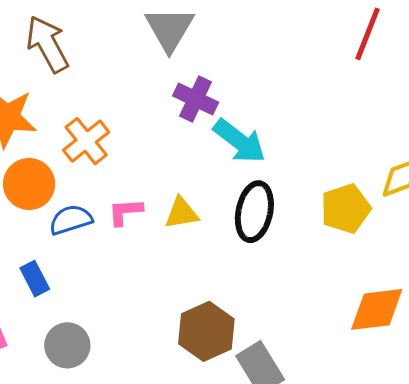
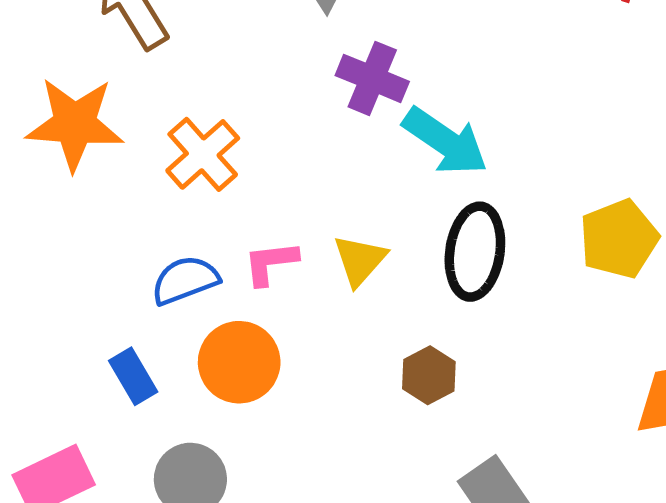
orange circle: (29, 184) -> (239, 362), moved
yellow triangle: (182, 213) -> (360, 260), turned -36
brown hexagon: (206, 331) -> (429, 375), moved, size x0.6

